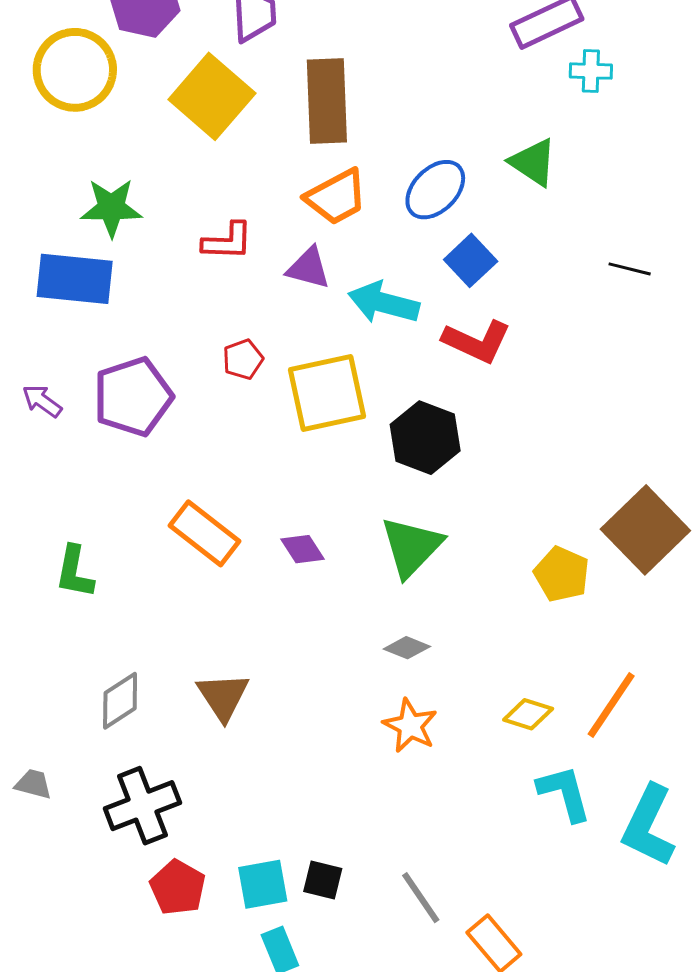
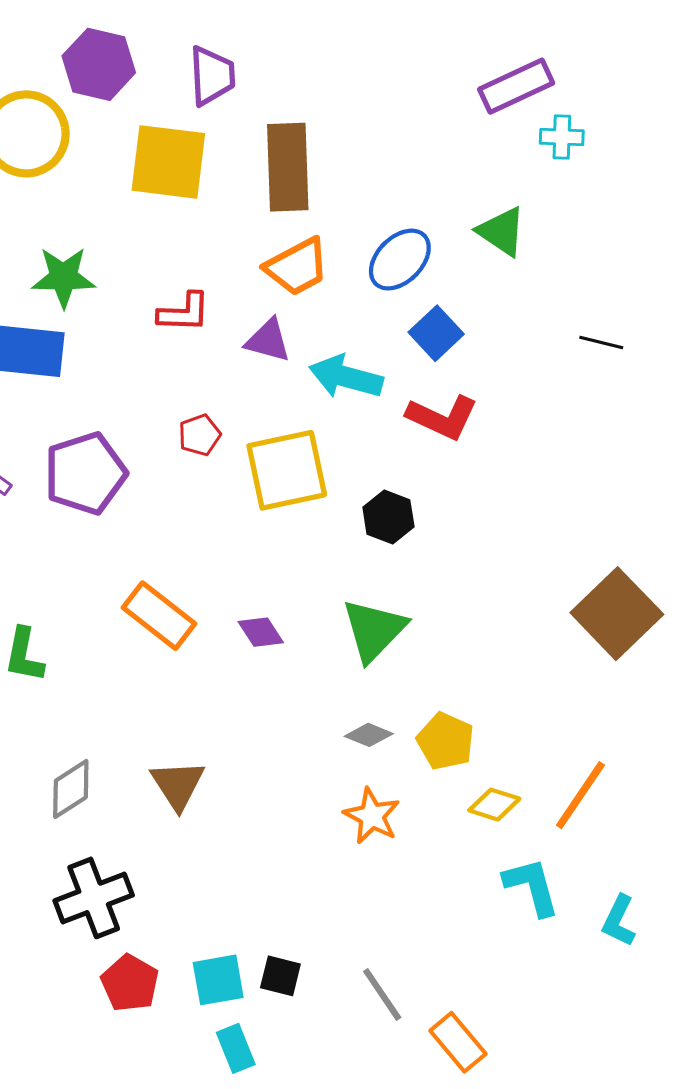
yellow square: (212, 96) -> (168, 162), turned -34
black hexagon: (425, 438) -> (388, 517), size x0.7
yellow pentagon: (562, 574) -> (446, 741), moved
cyan L-shape: (648, 826) -> (619, 921), size x0.6

